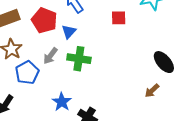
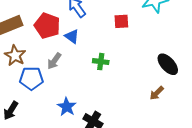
blue triangle: (69, 32) -> (72, 36), turned -35
green cross: (79, 59) -> (101, 62), moved, size x0.7
blue pentagon: (27, 73) -> (31, 78), turned 30

